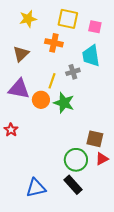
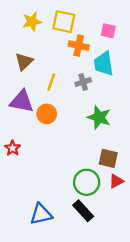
yellow square: (68, 19) -> (64, 22), moved
orange cross: (54, 43) -> (79, 46), moved
yellow line: (52, 81) -> (51, 82), moved
green star: (64, 103) -> (99, 117), moved

